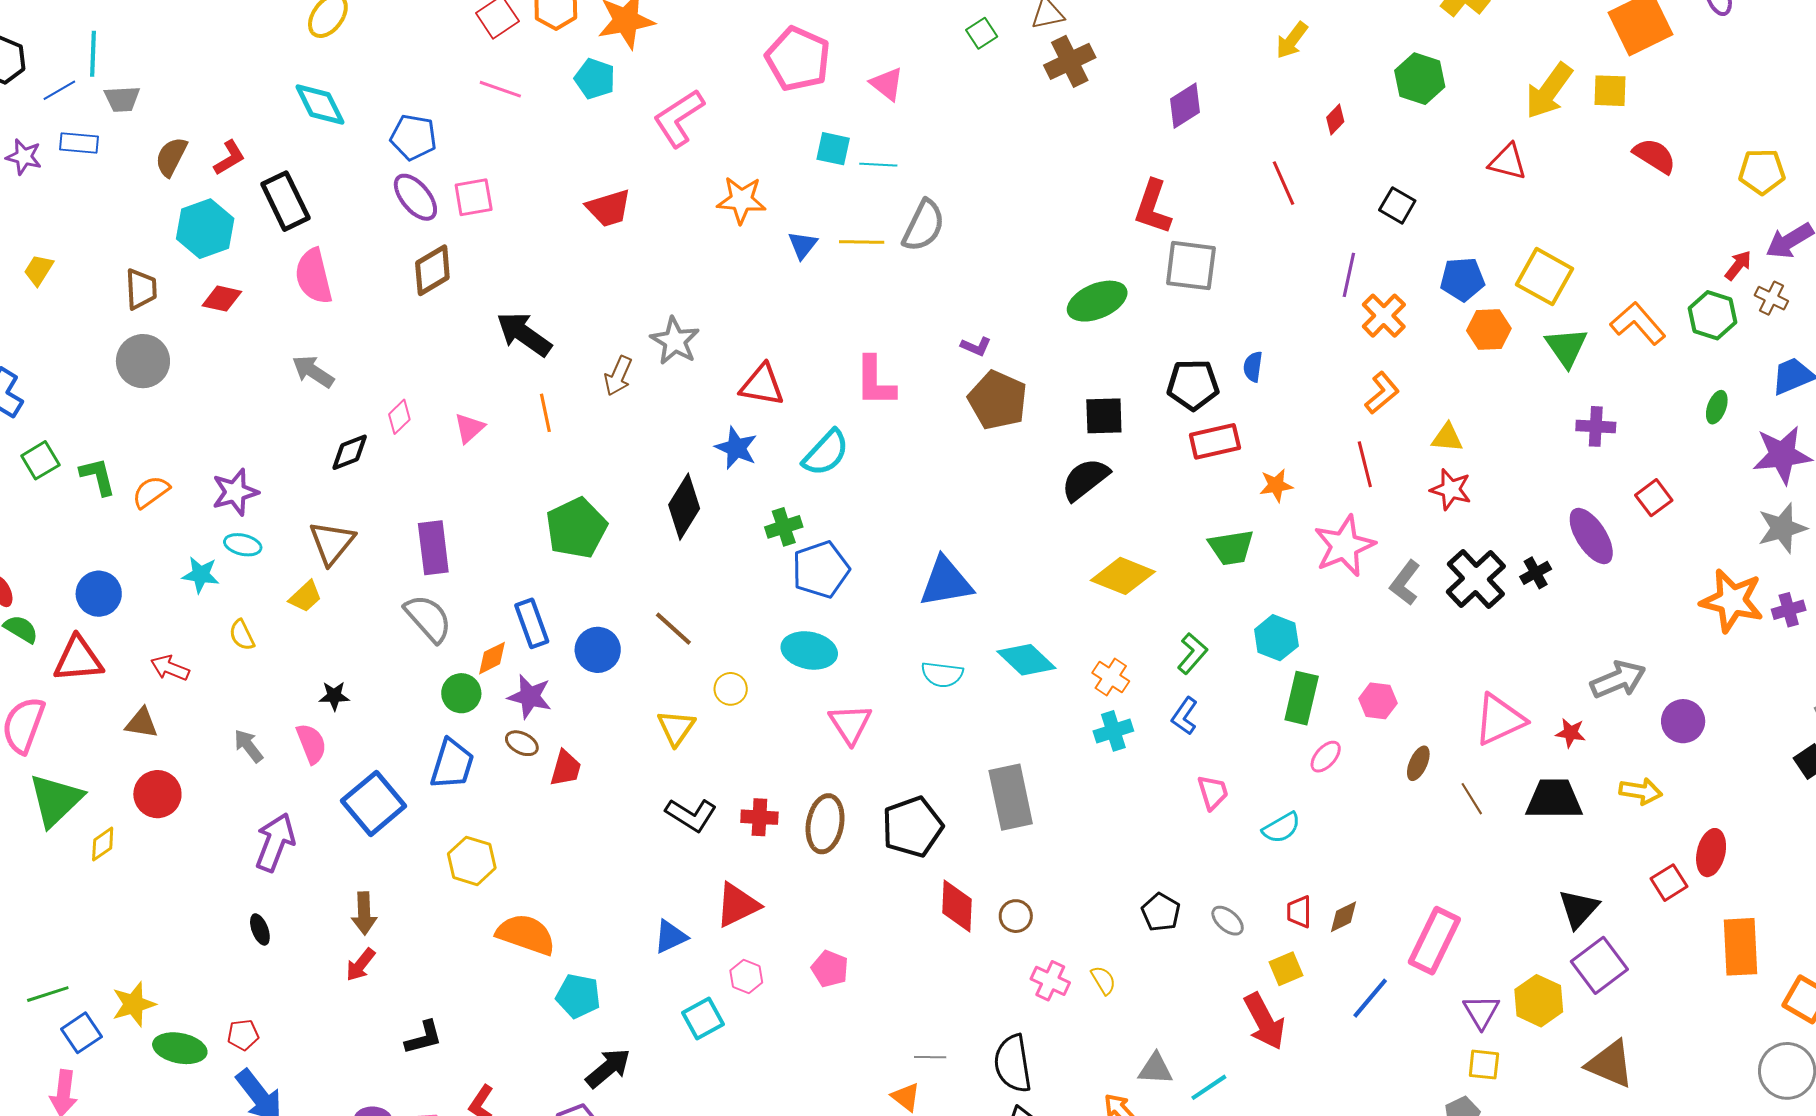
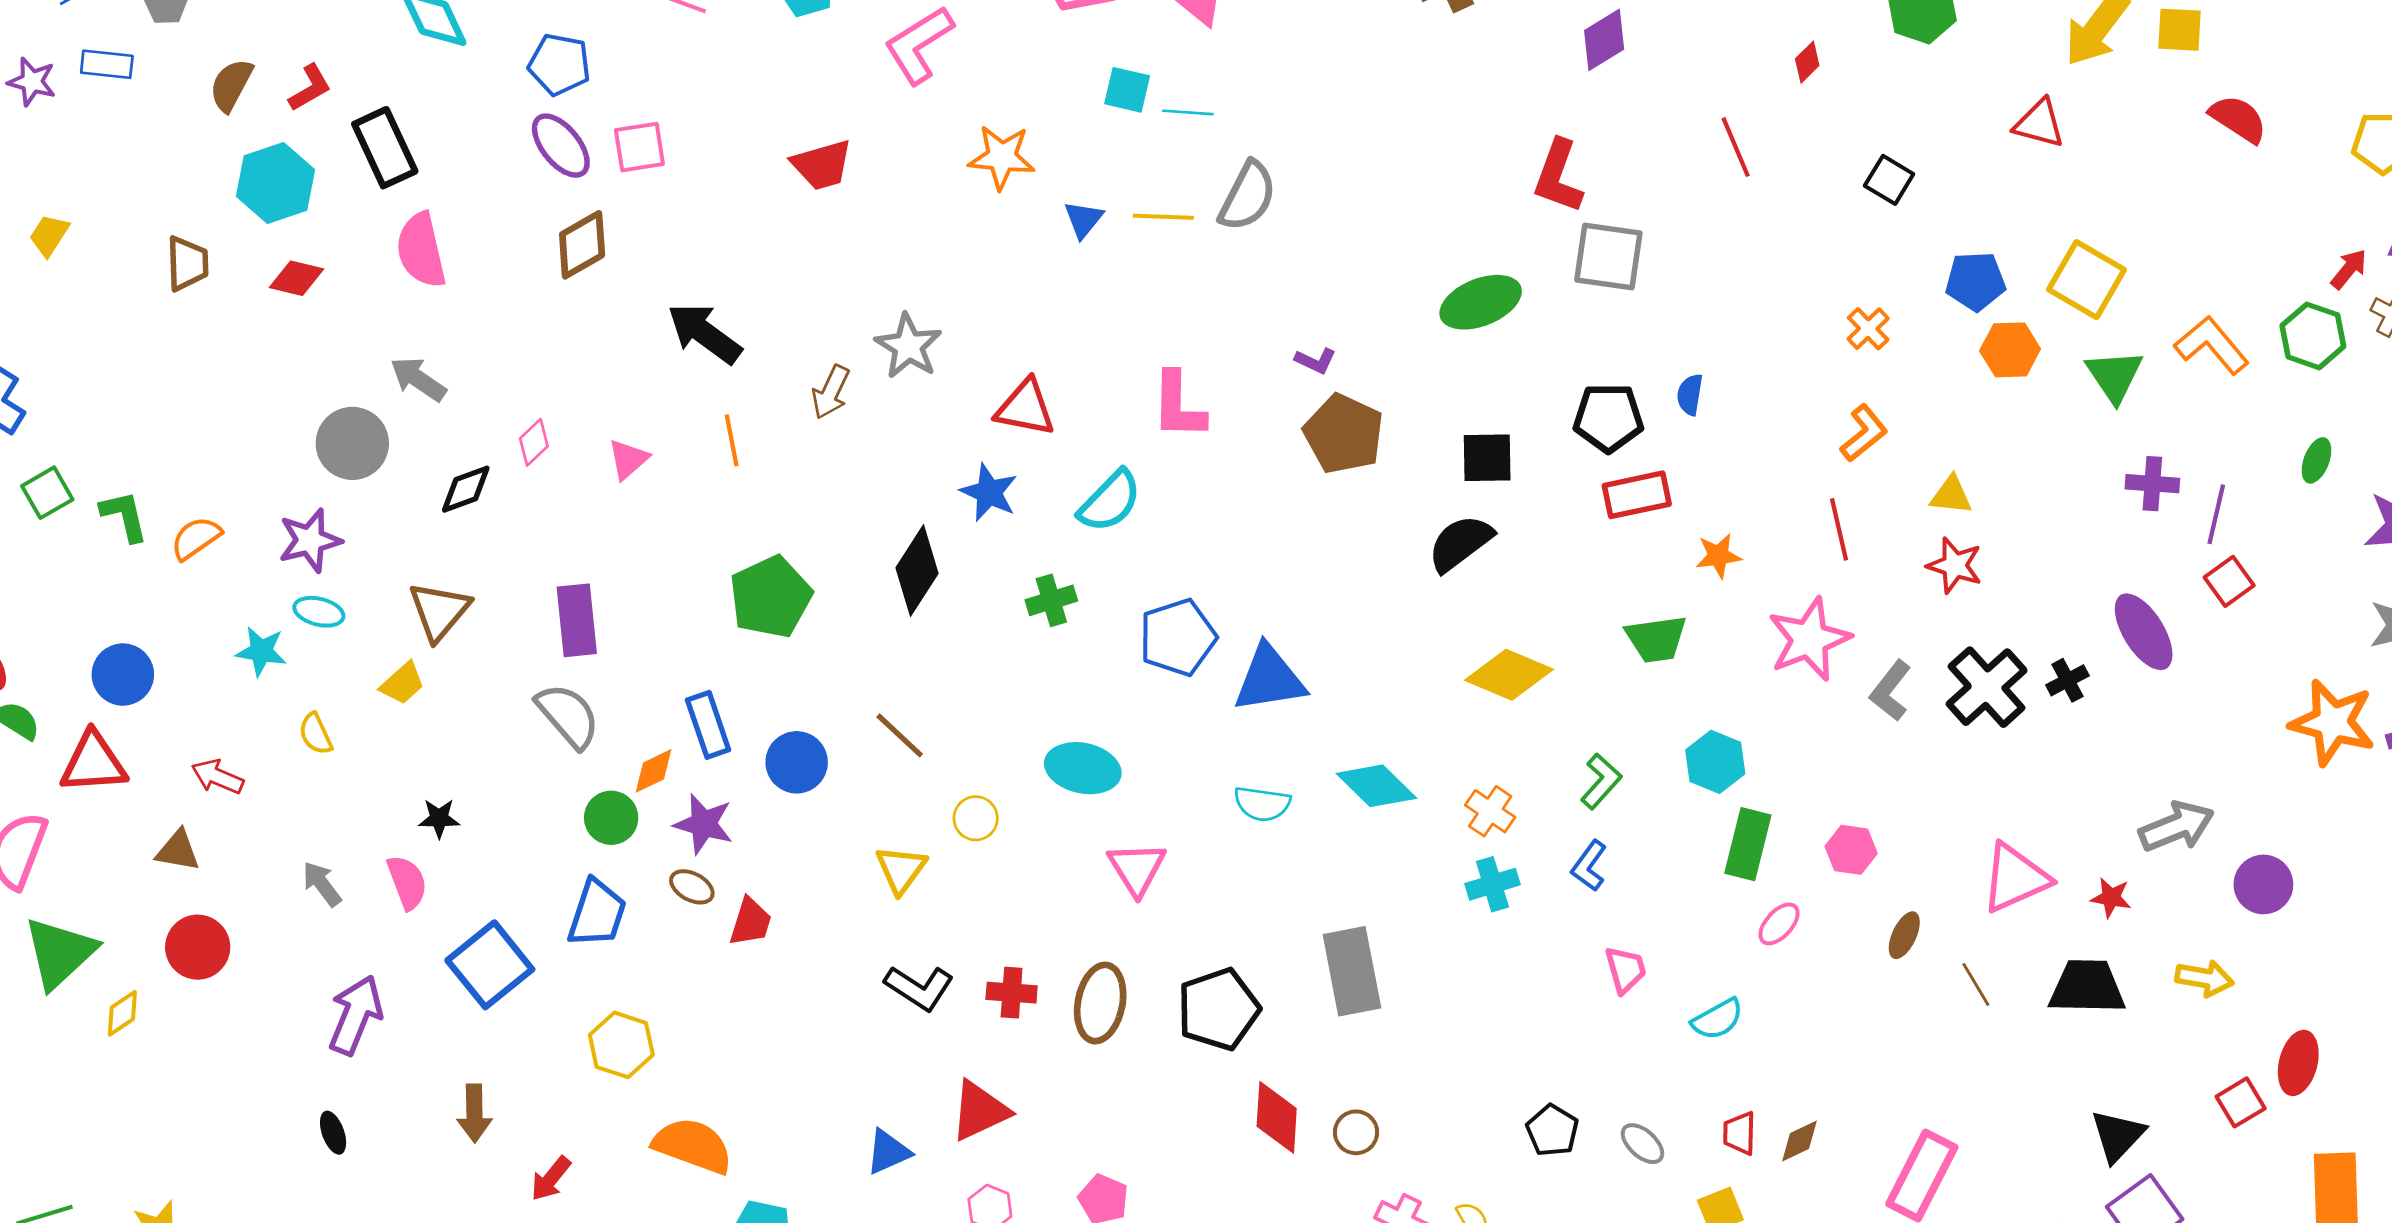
purple line: (1349, 275) -> (2216, 514), moved
orange cross: (1384, 316) -> (1868, 329), size x0.7
gray circle: (143, 361) -> (352, 443), moved
blue pentagon: (821, 569) -> (1178, 637), moved
red arrow: (361, 965) -> (551, 1179), moved

